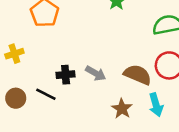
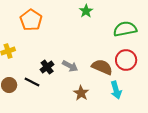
black cross: (66, 75) -> (47, 67), turned -32
brown star: (122, 109) -> (81, 93), moved

